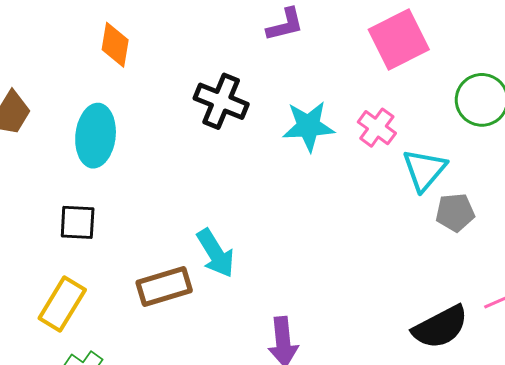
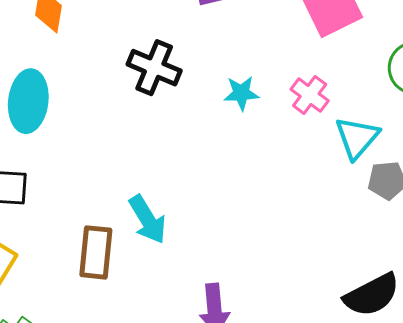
cyan star: (308, 126) -> (241, 93), size x0.7
brown rectangle: (164, 287) -> (96, 252), turned -68

